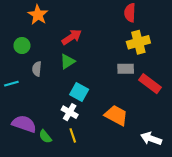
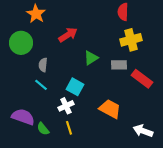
green circle: (22, 46) -> (21, 43), size x1.5
green triangle: (67, 61) -> (91, 58), moved
gray semicircle: (37, 69) -> (43, 65), moved
cyan line: (11, 84) -> (41, 85), moved, turned 56
white cross: (70, 112) -> (66, 106), turned 35

